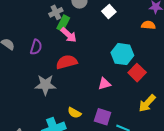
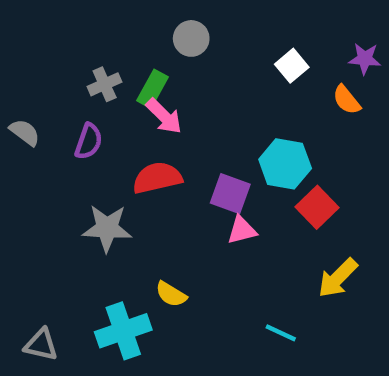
white square: (109, 11) -> (292, 66), moved
gray cross: (56, 12) -> (105, 84), moved
orange semicircle: (148, 25) -> (347, 100), turned -136
purple square: (103, 117) -> (230, 194), moved

